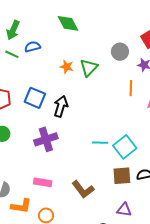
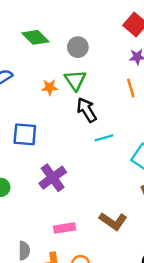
gray circle: (120, 52) -> (78, 47), moved
black arrow: (61, 106) -> (87, 110), moved, turned -30
cyan line: (100, 143) -> (104, 138), moved

